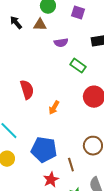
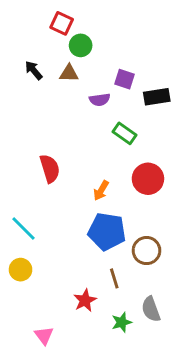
purple square: (78, 13) -> (125, 79), moved
orange arrow: (54, 108) -> (101, 190), moved
blue pentagon: (44, 150) -> (107, 231), moved

